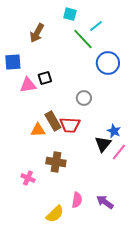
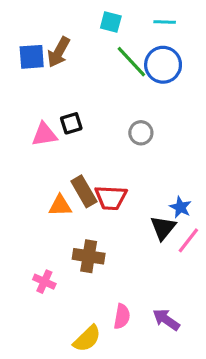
cyan line: (96, 26) -> (165, 22), moved, turned 40
blue square: (13, 62) -> (32, 57), moved
blue circle: (108, 63) -> (163, 65), moved
gray circle: (84, 98) -> (141, 133), moved

